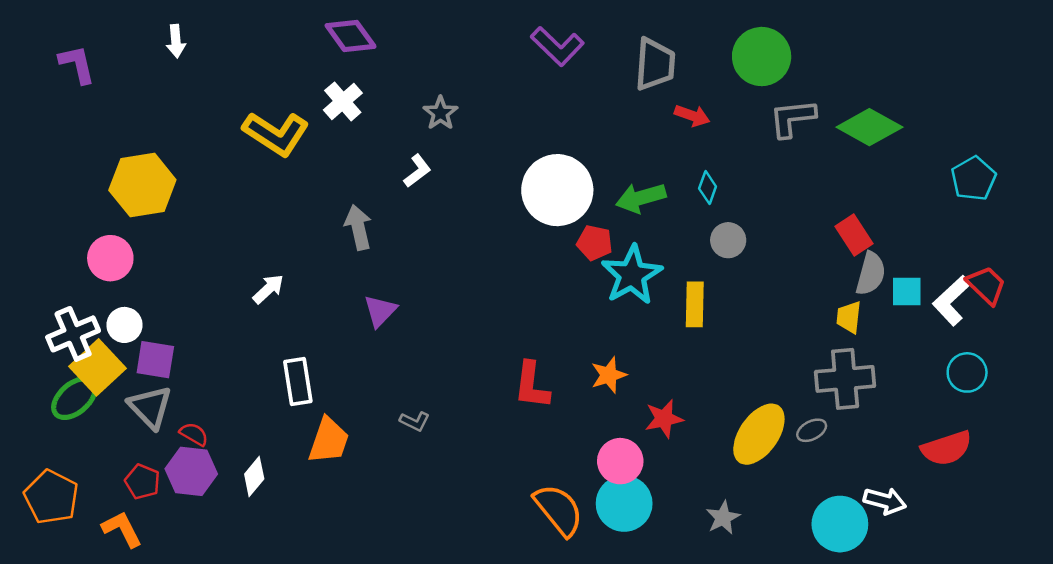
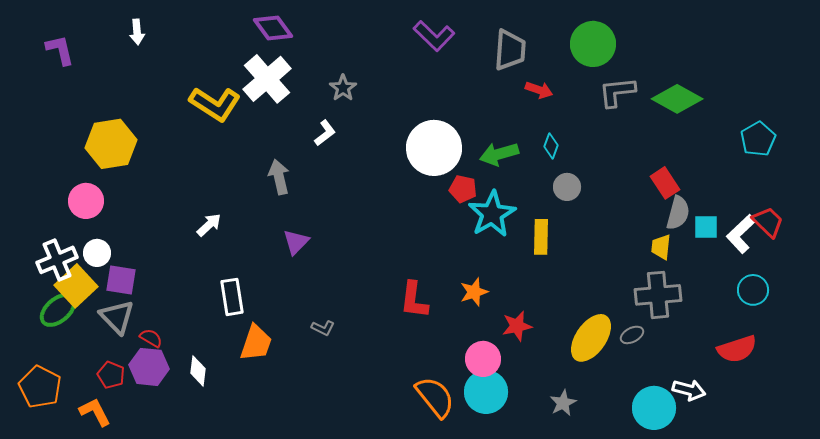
white cross: (343, 101) -> (267, 79), size x1.6
white diamond: (254, 477) -> (198, 371), turned -32

